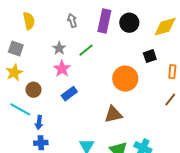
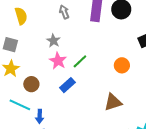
green line: (86, 50) -> (80, 61), moved
orange circle: (125, 79) -> (122, 65), size x0.6

